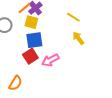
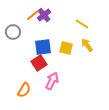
yellow square: (31, 22) -> (66, 48), moved
pink arrow: (50, 60) -> (52, 81), moved, turned 144

